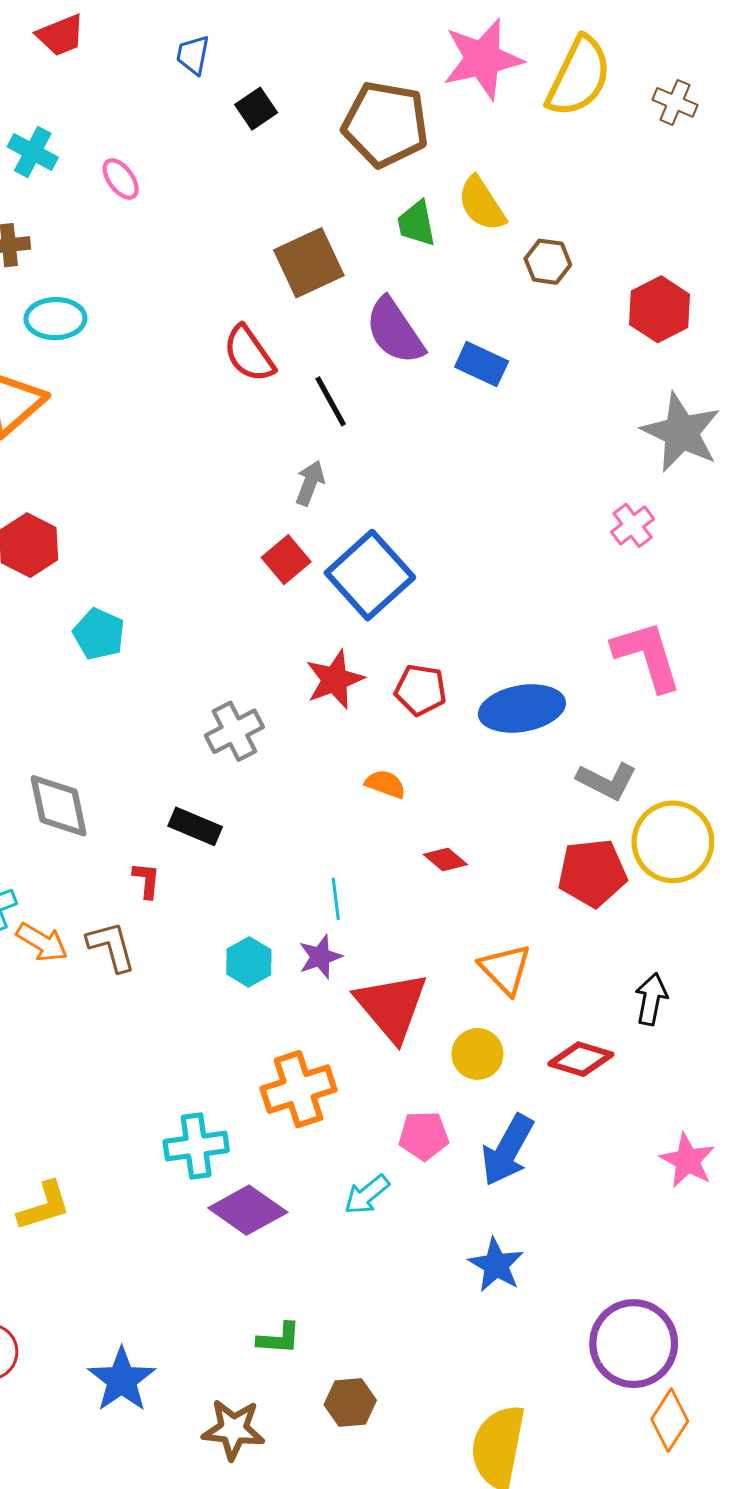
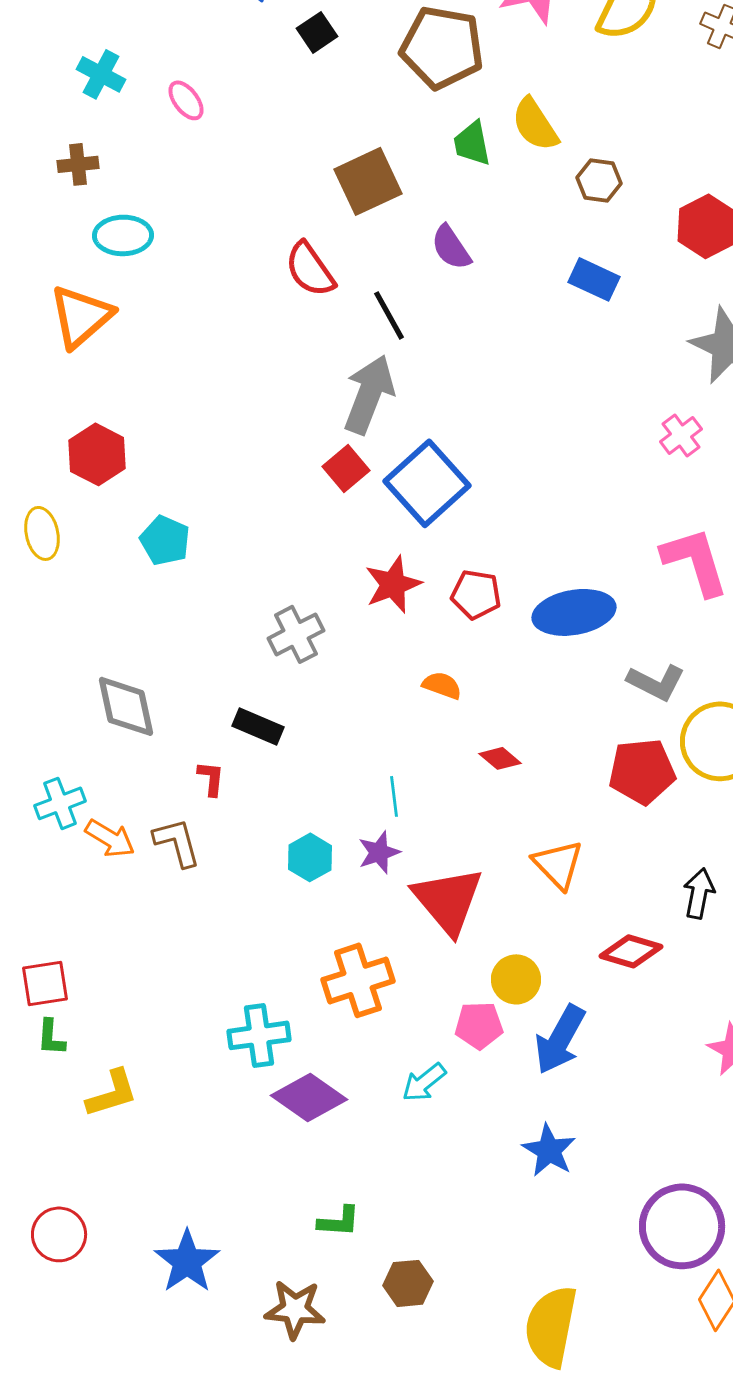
purple semicircle: (395, 331) -> (451, 247), size x0.7
blue rectangle: (482, 364) -> (594, 279), moved
gray arrow: (310, 483) -> (369, 394), size x1.8
yellow circle: (477, 1054) -> (516, 979), moved

